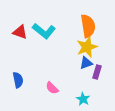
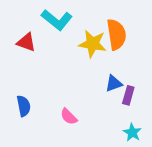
cyan L-shape: (44, 31) -> (57, 20), moved
yellow star: (87, 47) -> (93, 44), moved, turned 30
cyan star: (83, 99) -> (132, 132), moved

